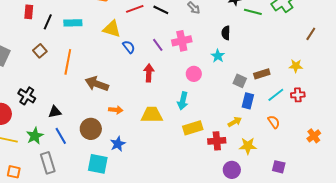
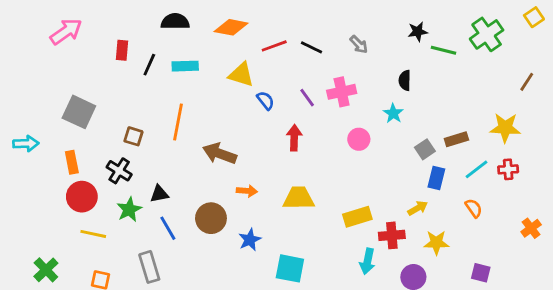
brown square: (40, 51) -> (133, 136), moved, turned -32
yellow star: (296, 66) -> (505, 128), size x1.5
gray square: (240, 81) -> (425, 149), turned 32
cyan arrow: (183, 101) -> (367, 261), moved
green star: (35, 136) -> (129, 210), moved
cyan square: (98, 164) -> (290, 268), moved

